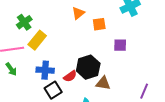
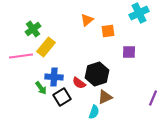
green arrow: (11, 69) -> (41, 88), moved
red semicircle: (70, 76) -> (79, 83), turned 72
brown triangle: (103, 83) -> (105, 97), moved, turned -35

